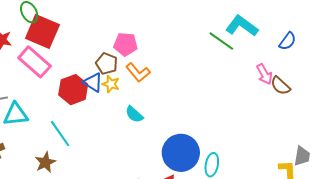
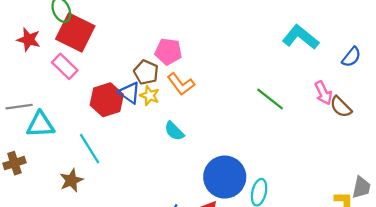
green line: (221, 41) -> (270, 99), moved
pink rectangle: (35, 62) -> (65, 66), size x0.7

